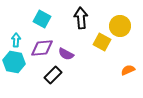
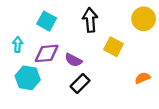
yellow circle: (120, 26) -> (144, 19), moved
cyan hexagon: (14, 62) -> (28, 78), moved
black rectangle: (53, 75) -> (80, 83), moved

